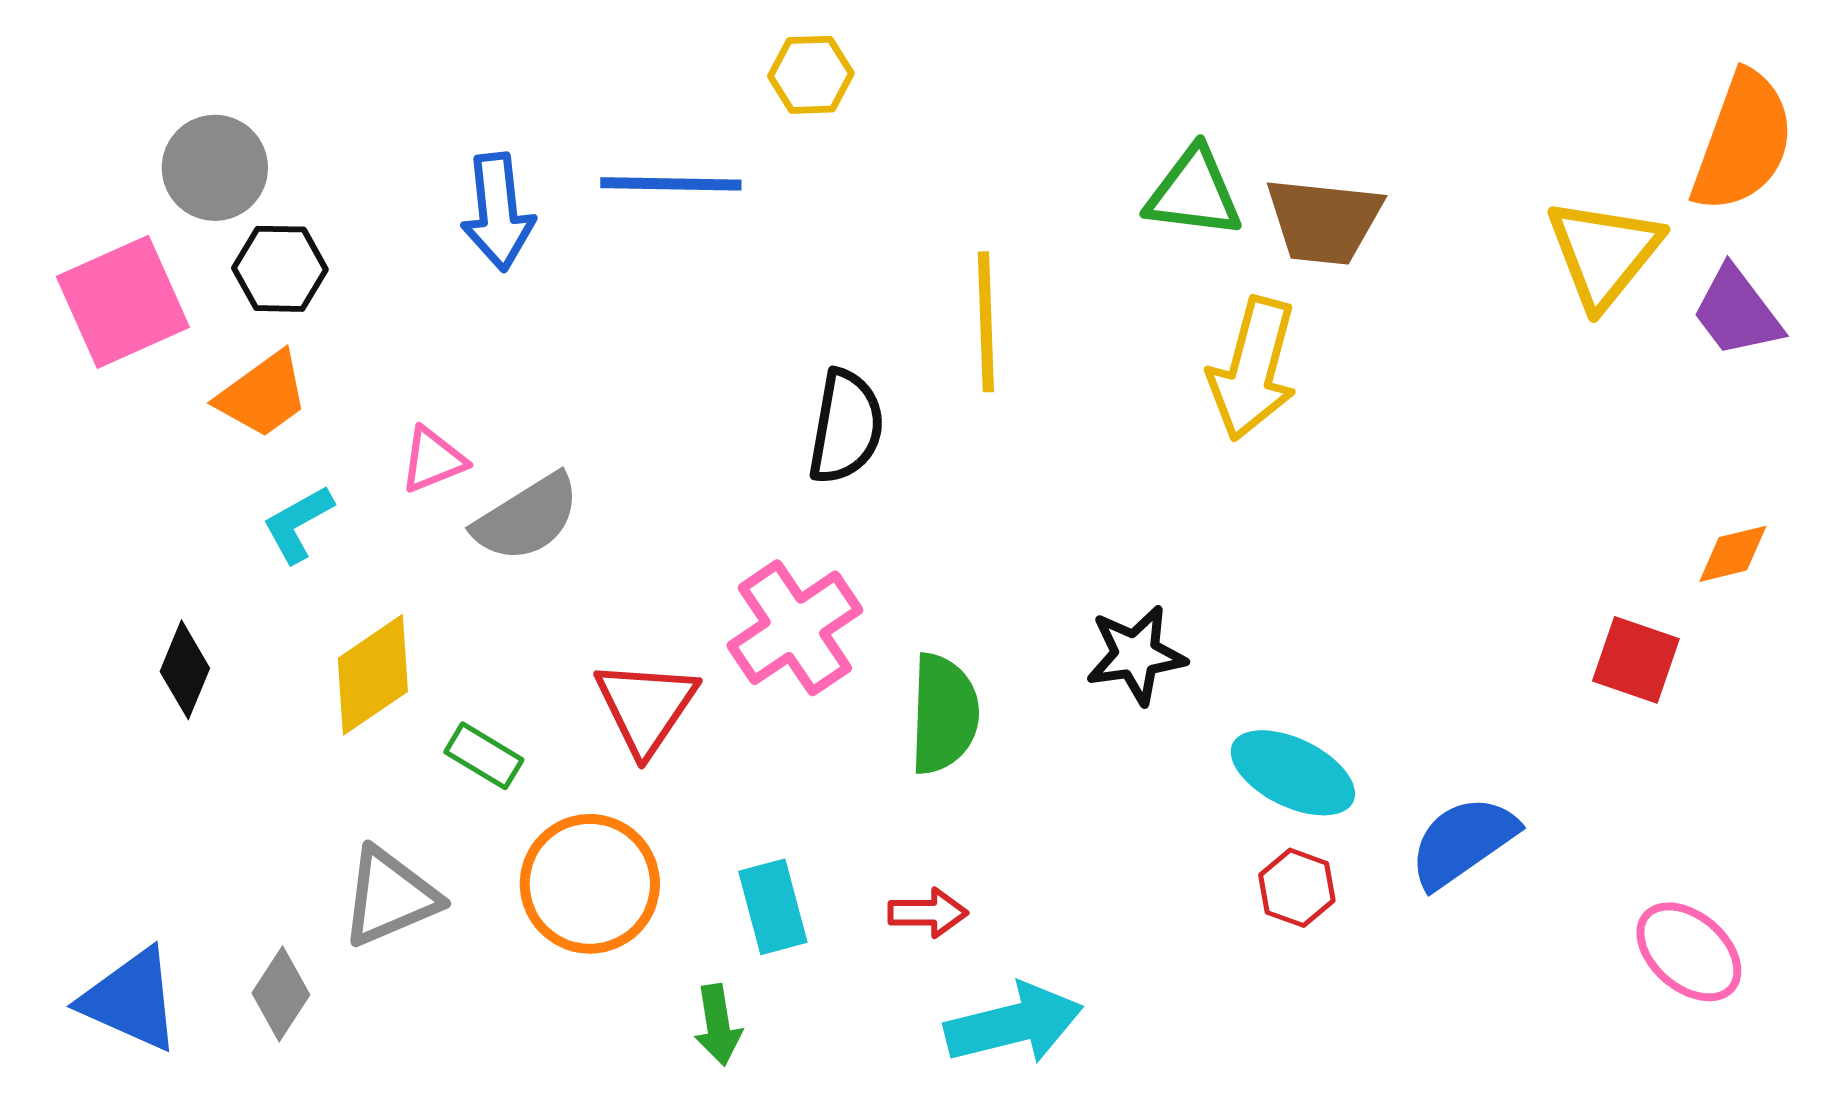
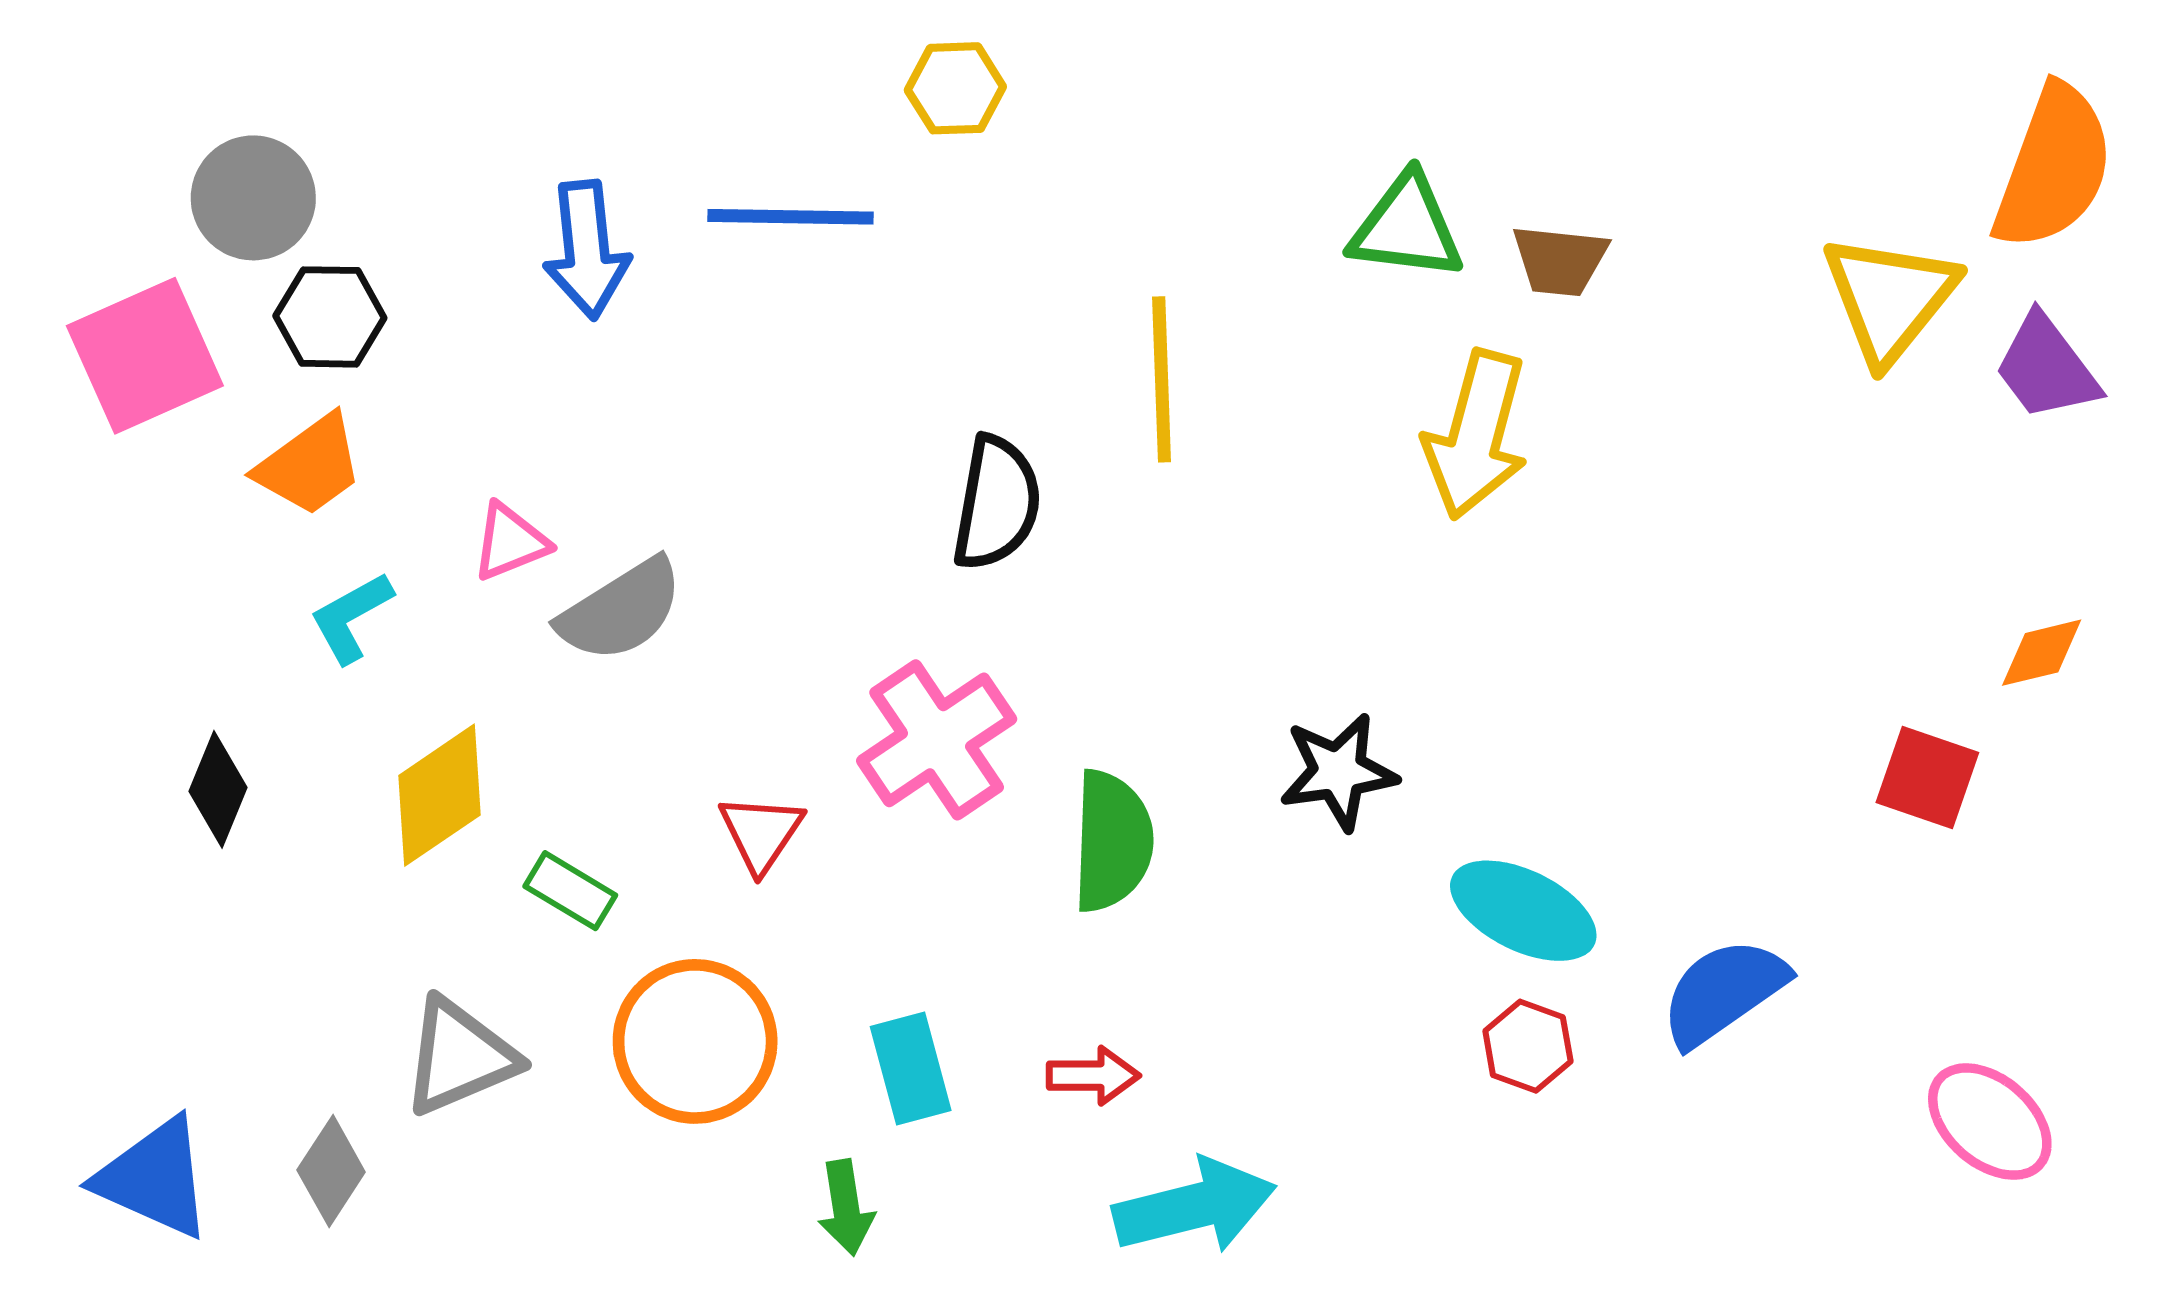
brown trapezoid: (1324, 221) -> (1560, 260), size x0.7
red triangle: (646, 707) -> (761, 833), size x0.7

